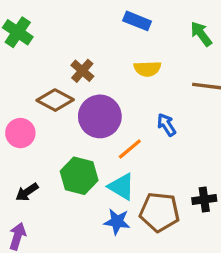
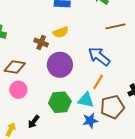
yellow semicircle: (147, 69) -> (61, 32), moved
brown diamond: (55, 100) -> (15, 67), moved
blue arrow: (166, 125) -> (99, 56), size x1.6
orange line: (130, 149) -> (98, 82), moved

